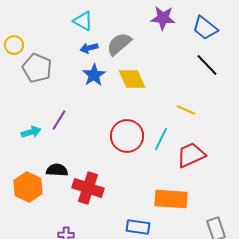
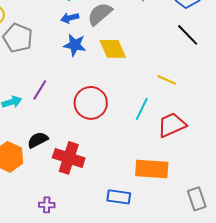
blue star: (94, 75) -> (75, 45), turned -30
red circle: (127, 136) -> (91, 103), moved
black semicircle: (57, 170) -> (38, 140), turned -30

